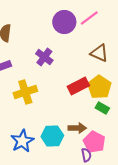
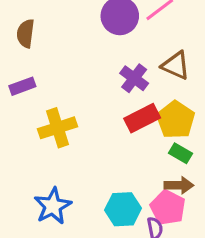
purple cross: (44, 57) -> (134, 78), moved
brown arrow: (77, 128) -> (179, 185), moved
cyan hexagon: (52, 136) -> (123, 209), moved

